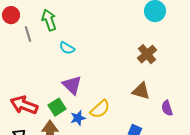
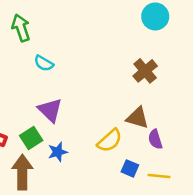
purple semicircle: (167, 108) -> (155, 139), moved
yellow semicircle: (100, 109) -> (110, 141), moved

